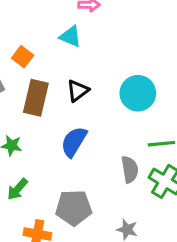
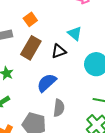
cyan triangle: (70, 36) -> (75, 33), moved
gray semicircle: (130, 169) -> (59, 108), moved

